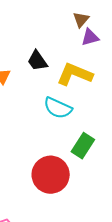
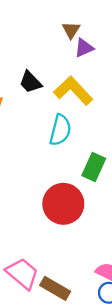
yellow L-shape: (75, 74) -> (73, 91), turned 33
cyan semicircle: (58, 108) -> (60, 130), turned -92

